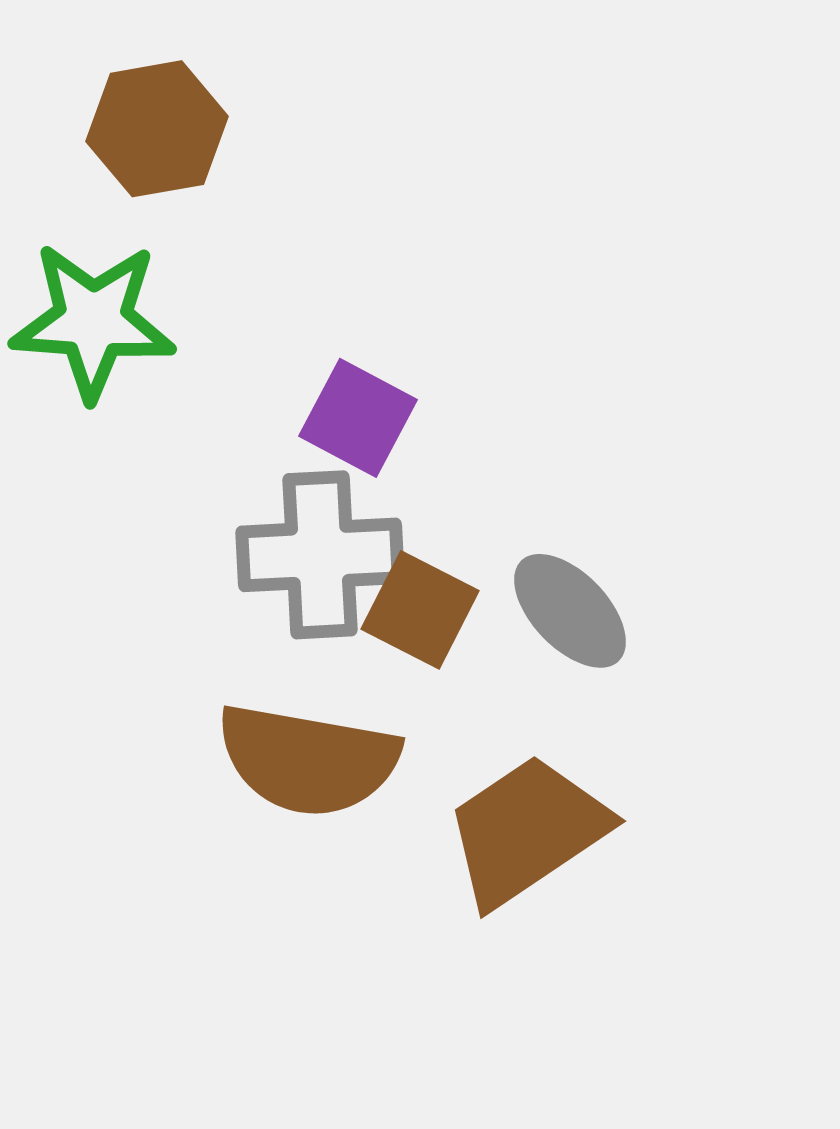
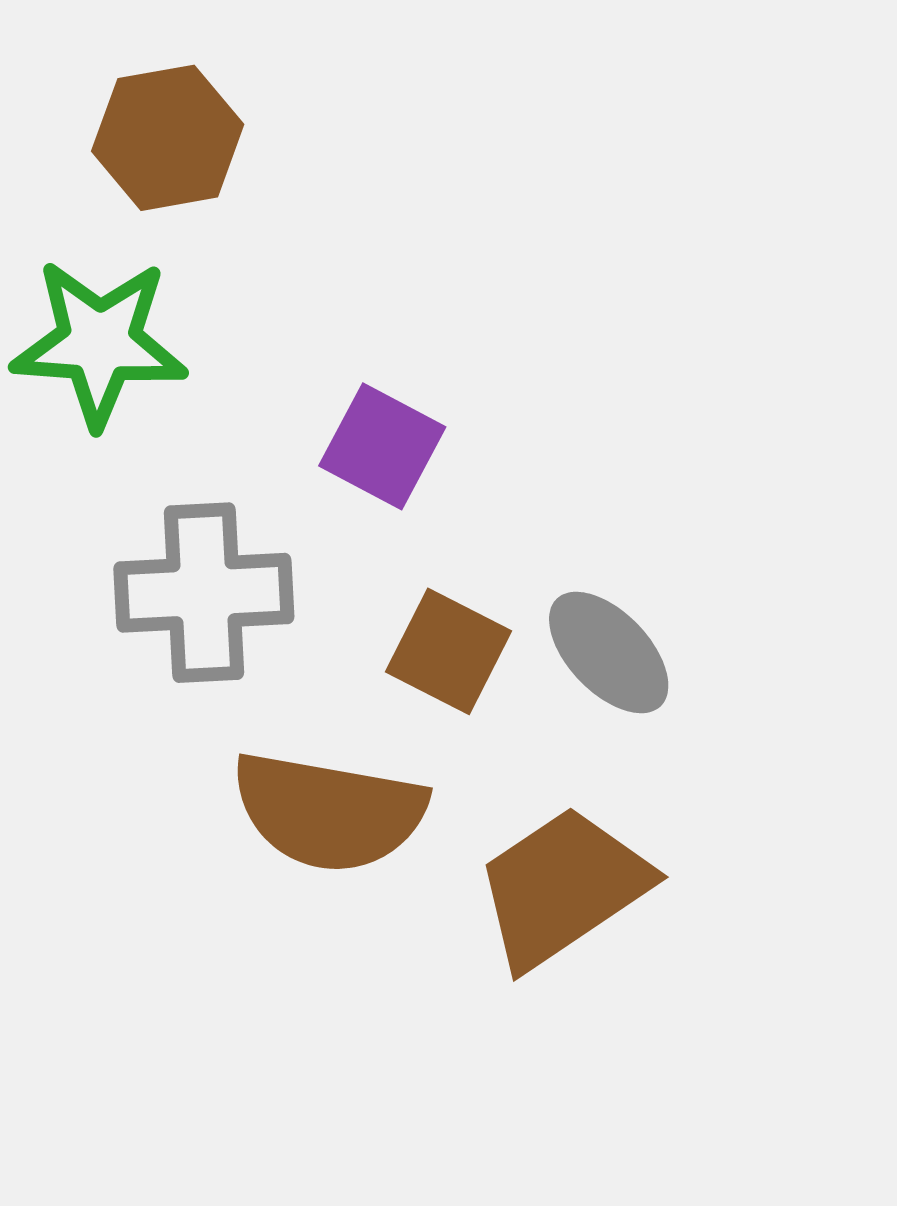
gray cross: (320, 555) -> (204, 593), moved

